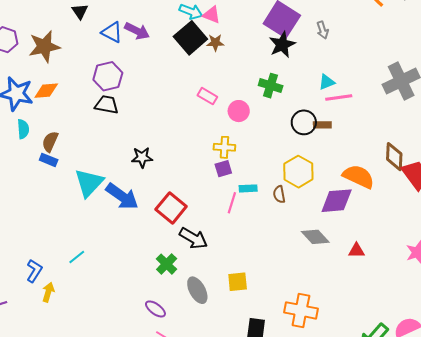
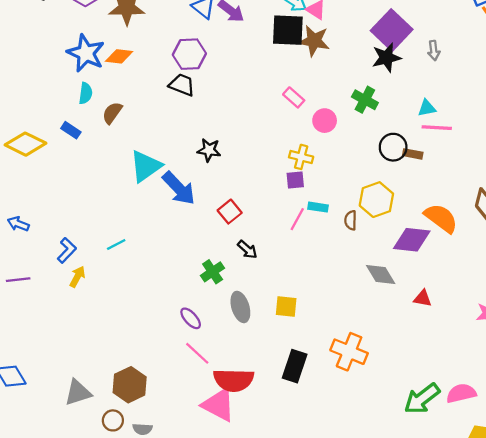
black square: (190, 38) -> (288, 30), turned 32
brown star: (215, 43) -> (314, 41), size x1.6
blue rectangle: (49, 160) -> (71, 130), moved
red square: (171, 208) -> (230, 212), size x0.7
black arrow: (193, 238) -> (247, 249), size x0.7

